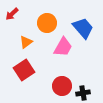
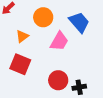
red square: (24, 70) -> (20, 64), turned -35

